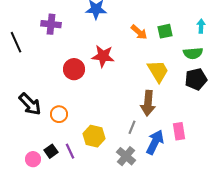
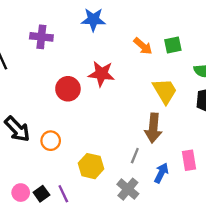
blue arrow: (155, 142) -> (161, 173), size x0.7
black square: (51, 151) -> (41, 194), moved
purple line: (70, 151) -> (63, 194), moved

